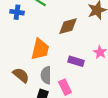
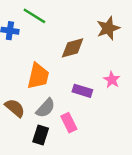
gray semicircle: (46, 75) -> (46, 108), turned -138

